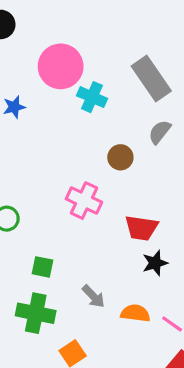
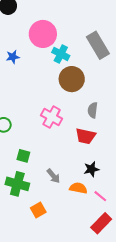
gray semicircle: (160, 132) -> (93, 110), moved, turned -35
brown circle: (120, 157) -> (72, 79), moved, size x1.6
black star: (155, 263) -> (91, 169), moved

